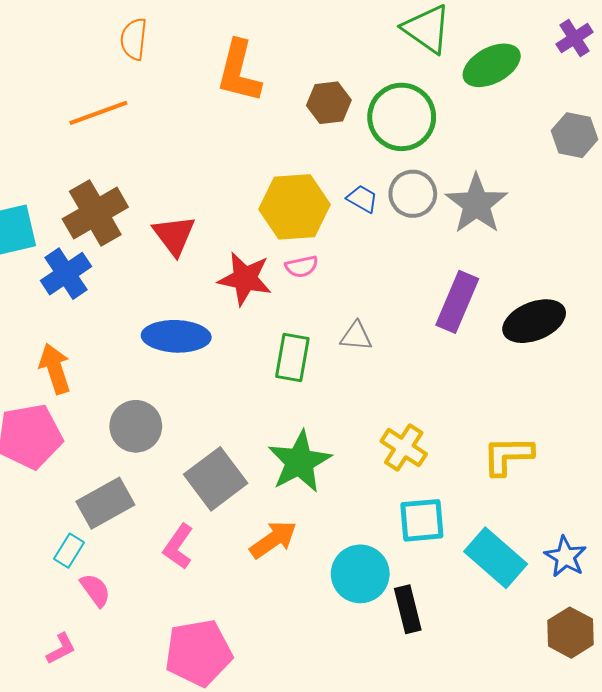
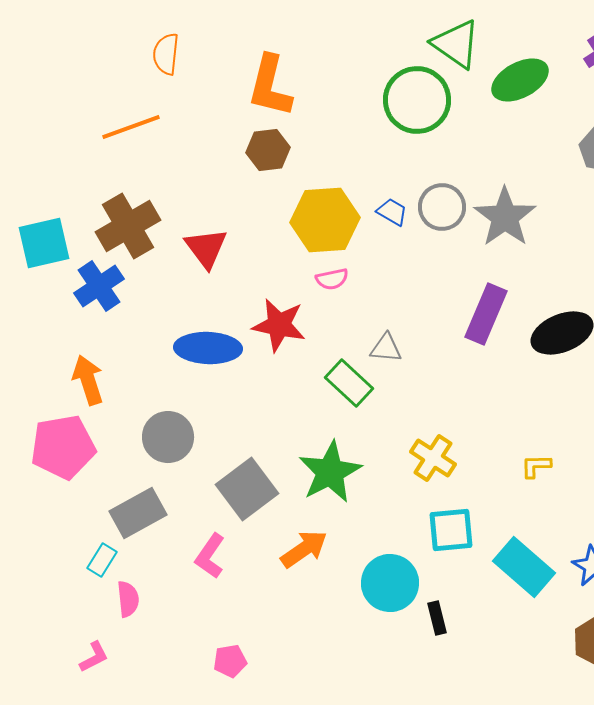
brown hexagon: (329, 103) -> (268, 150), moved
green circle: (402, 117) -> (417, 100), moved
red star: (245, 279) -> (279, 325), moved
green rectangle: (292, 358) -> (349, 383), moved, turned -57
yellow L-shape: (508, 456) -> (536, 466), size x0.6
pink semicircle: (95, 590) -> (128, 599), turned 30
black rectangle: (408, 609) -> (437, 618), size x0.7
pink pentagon: (198, 653) -> (230, 661), size x0.5

